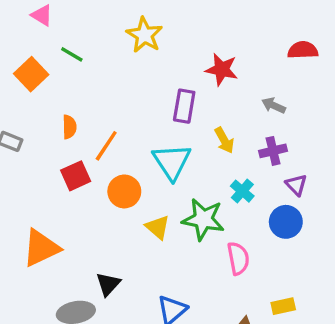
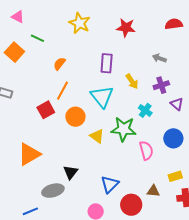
red star: (222, 69) -> (126, 28), moved
orange semicircle: (69, 127) -> (59, 64), moved, turned -136
blue circle: (286, 222) -> (173, 138), moved

